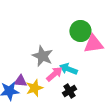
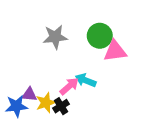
gray star: (42, 56) -> (55, 37), moved, turned -30
black cross: (69, 91) -> (61, 106), moved

